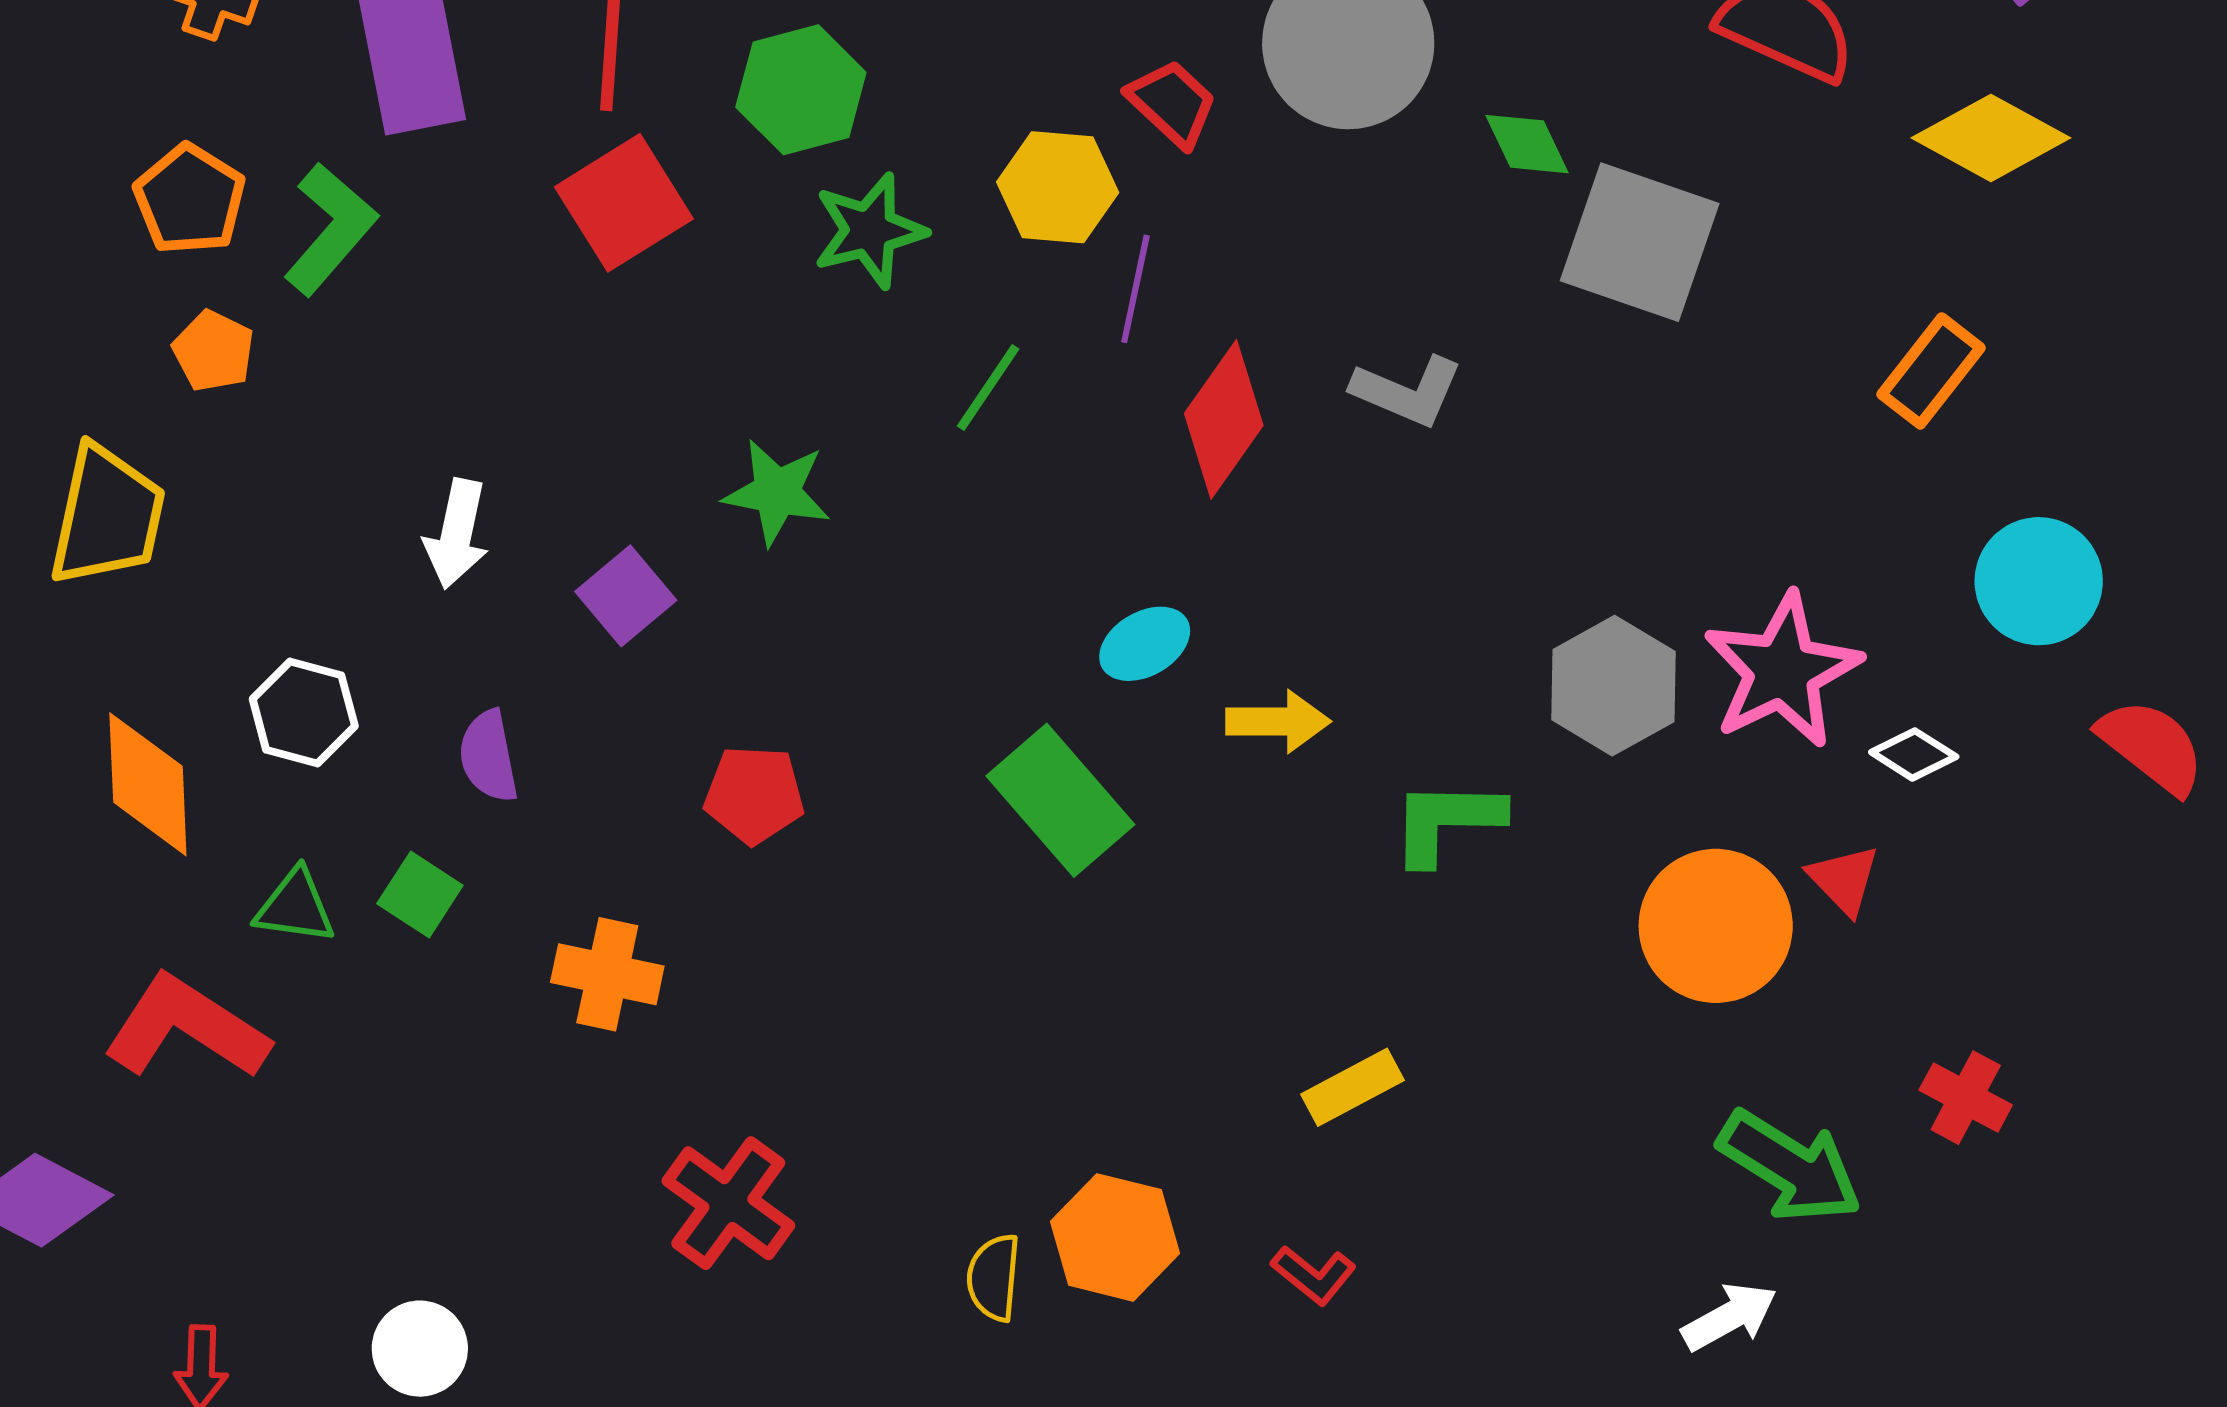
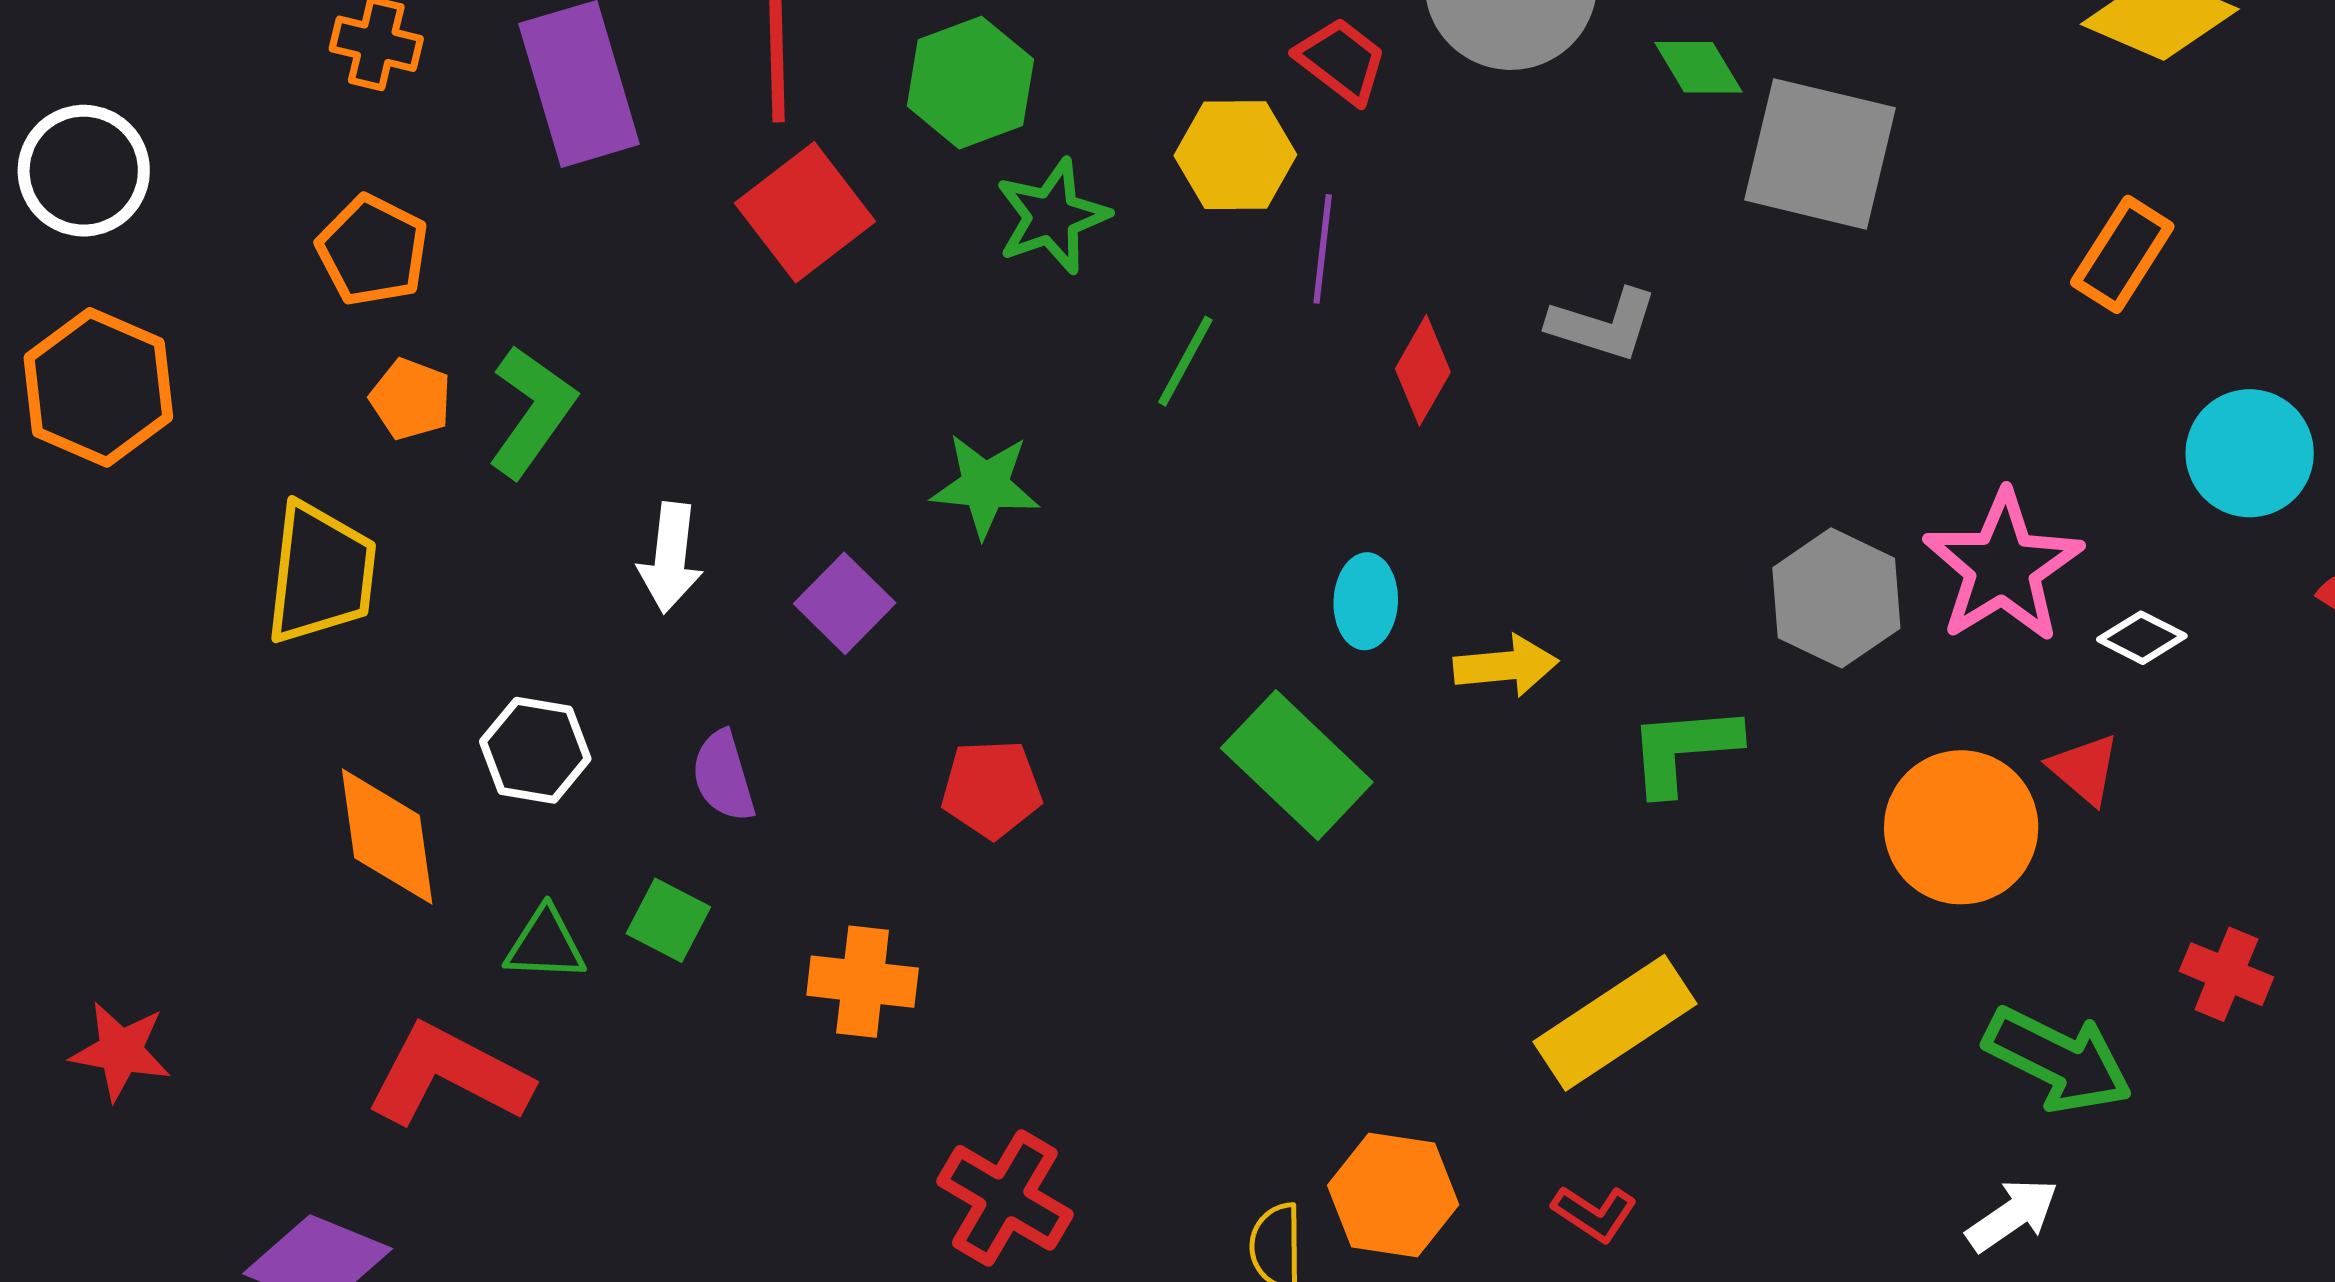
green L-shape: (330, 229) -> (532, 411), moved
red diamond: (1224, 419) -> (1423, 370), size x0.7
cyan ellipse: (1145, 644) -> (1366, 601), turned -52
yellow rectangle: (1352, 1087) -> (1615, 1023), size x1.6

